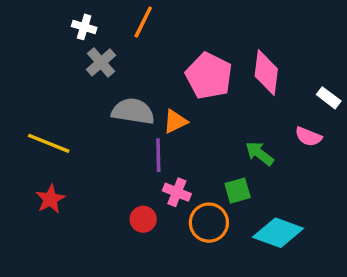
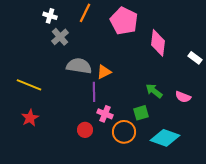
pink pentagon: (209, 76) -> (124, 21), moved
pink semicircle: (308, 137) -> (183, 97), moved

